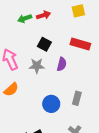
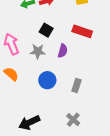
orange semicircle: (11, 89) -> (11, 74), turned -98
blue circle: (51, 104) -> (47, 80), moved

